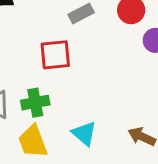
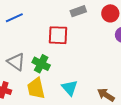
green cross: (35, 103) -> (41, 64), turned 30

